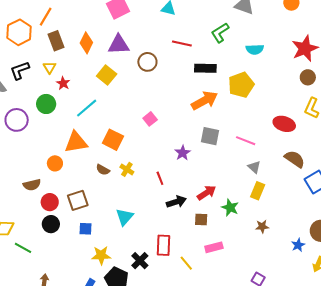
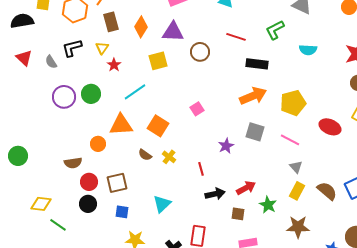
yellow square: (107, 75) -> (158, 61), turned 30
yellow pentagon: (241, 85) -> (293, 103), moved
green circle: (46, 104) -> (91, 94), moved
brown semicircle: (295, 159) -> (327, 191), moved
brown star: (262, 227) -> (298, 227), size x1.6

